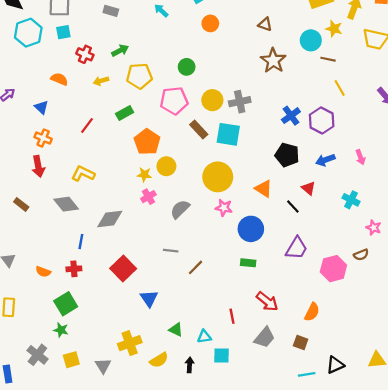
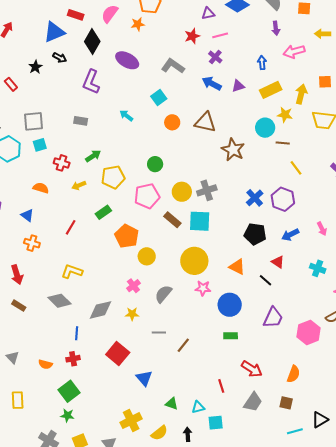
brown triangle: (265, 24) -> (205, 122), moved, size x1.6
red arrow: (38, 166) -> (17, 275), moved
yellow star: (144, 175) -> (132, 314), moved

